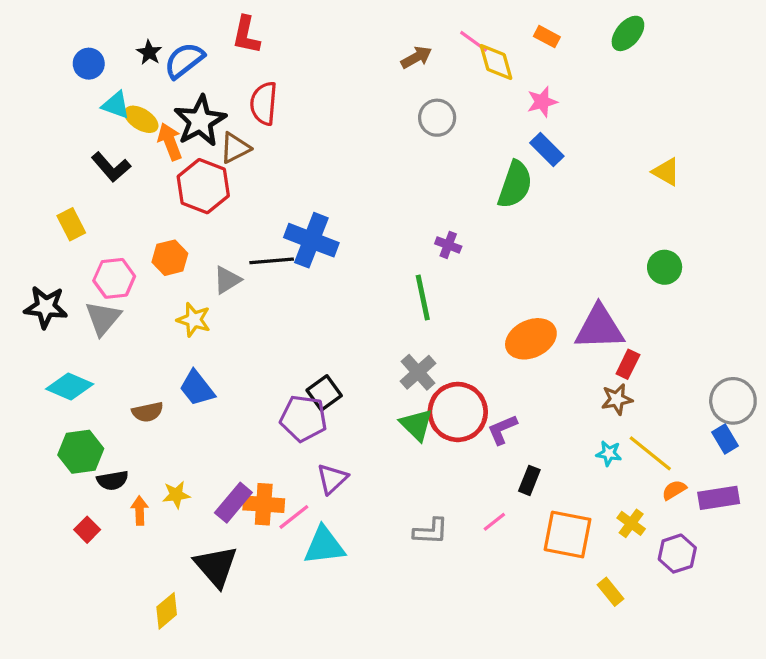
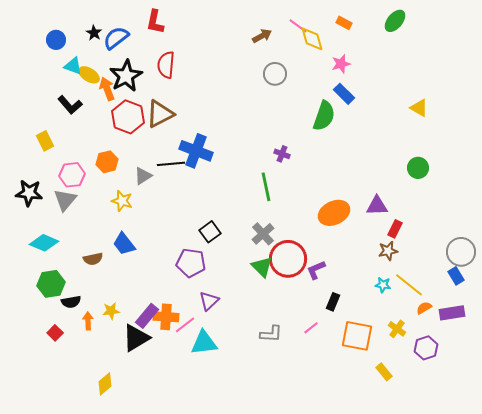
brown triangle: (235, 148) -> (160, 114), moved, size x1.4
purple triangle: (599, 328) -> (377, 206), size x0.7
black square: (324, 393) -> (210, 232), moved
black triangle: (216, 566) -> (136, 338), moved, turned 40

